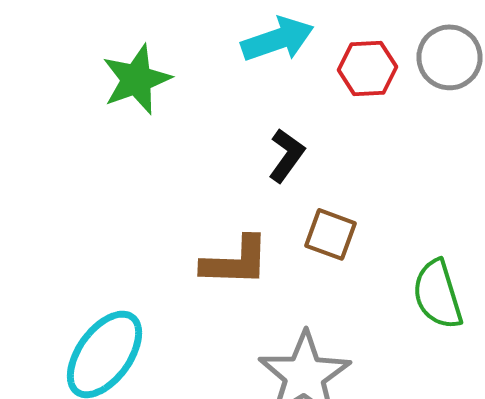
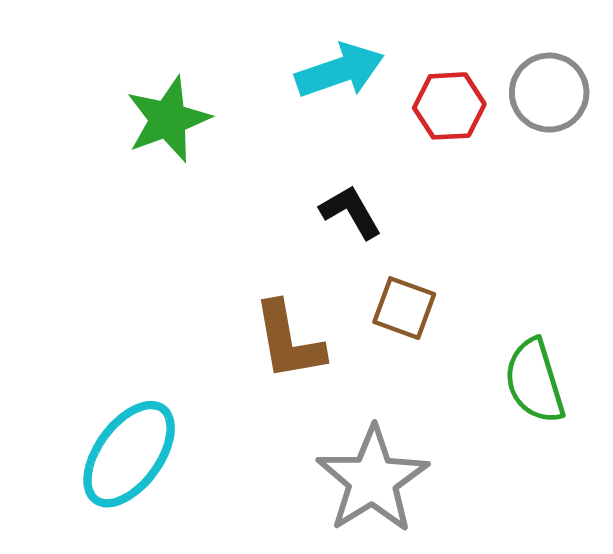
black L-shape: (286, 155) -> (351, 212), turned -66
brown L-shape: (236, 261) -> (289, 341), turned 78

